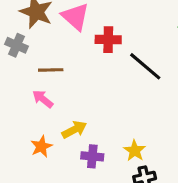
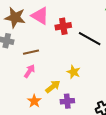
pink arrow: (43, 99) -> (29, 71), turned 96
yellow star: (135, 151) -> (74, 72), moved

